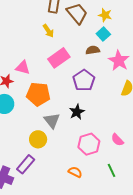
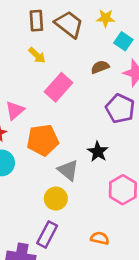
cyan square: (103, 34) -> (123, 41), moved
pink triangle: (23, 68) -> (15, 110), turned -42
purple pentagon: (84, 80) -> (120, 109), moved
orange semicircle: (75, 172) -> (100, 238), moved

